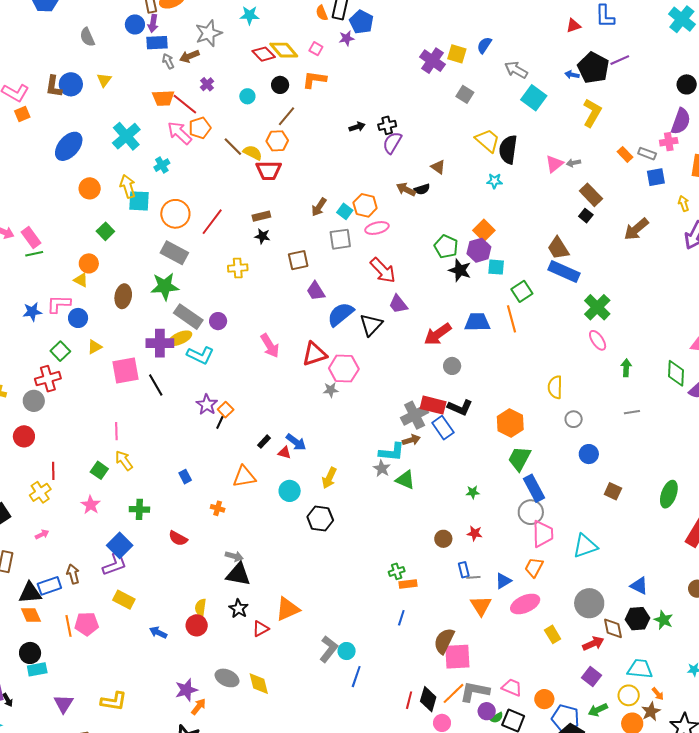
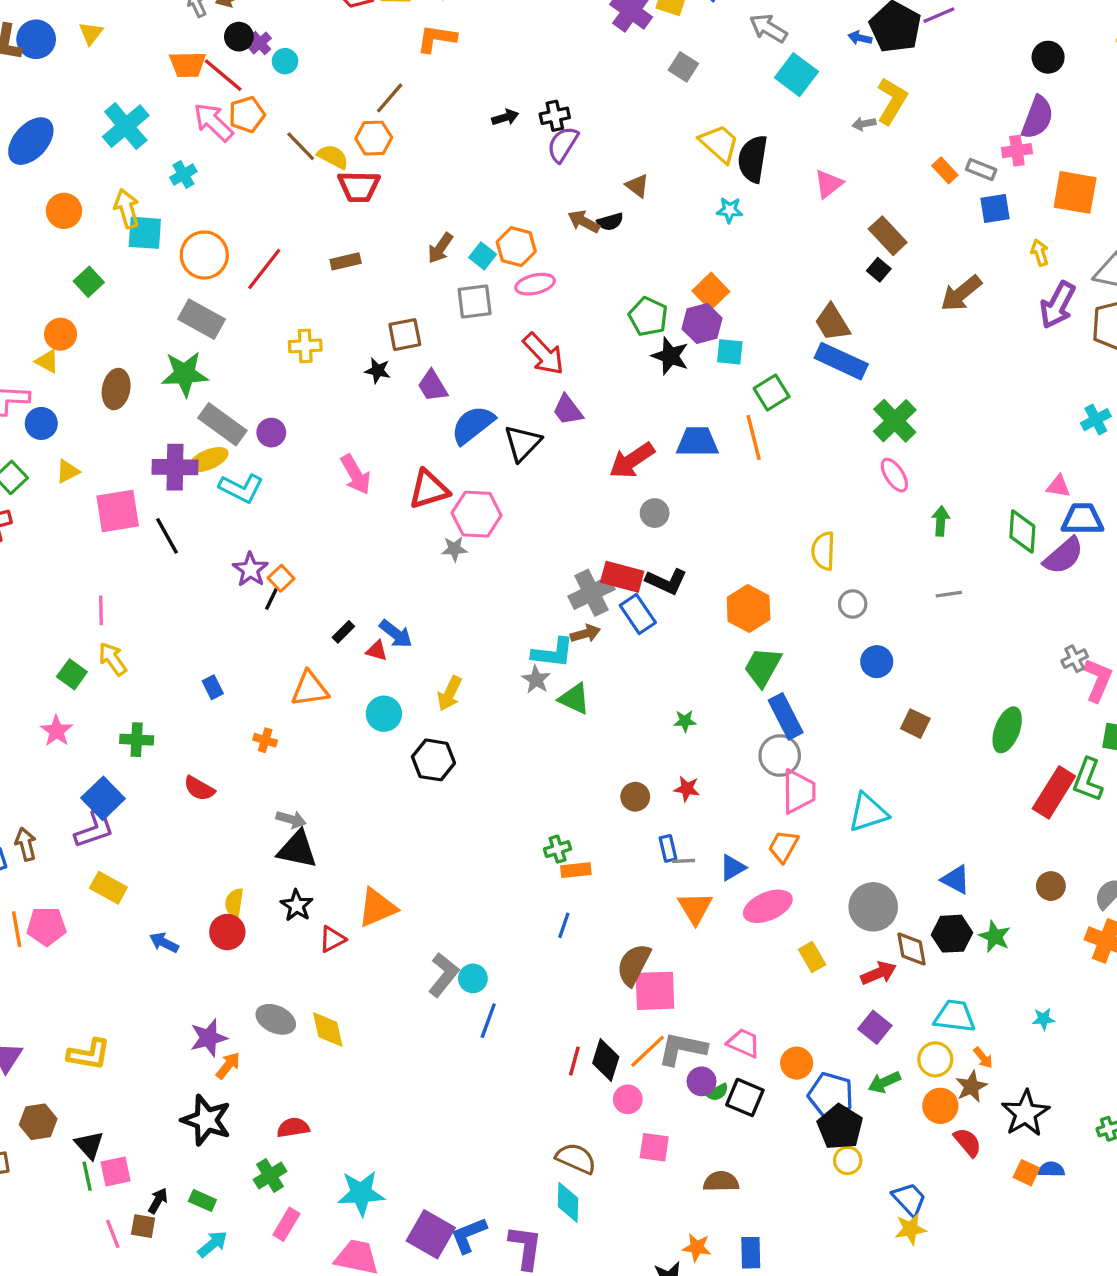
black circle: (280, 85) -> (239, 37), moved
cyan circle: (247, 96) -> (285, 61), moved
gray arrow: (573, 163) -> (864, 124), moved
black star: (262, 236) -> (378, 371), moved

